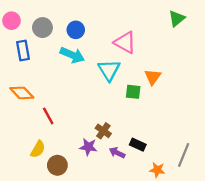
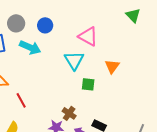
green triangle: (177, 18) -> (133, 15), turned -35
cyan arrow: (72, 55) -> (30, 47), moved
green square: (133, 92) -> (88, 84), moved

